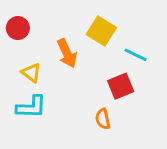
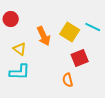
yellow square: (101, 31) -> (70, 32), moved
cyan line: (136, 55) -> (93, 27), moved

